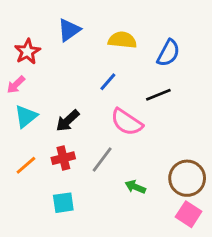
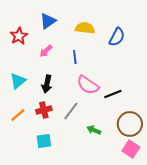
blue line: (108, 82) -> (75, 57), turned -48
pink arrow: (16, 85) -> (46, 51), moved
black line: (158, 95) -> (113, 94), moved
black arrow: (68, 121) -> (47, 84), turned -36

